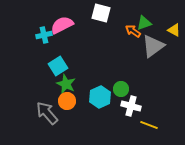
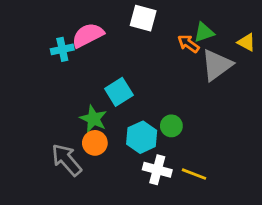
cyan square: (58, 66) -> (119, 92), moved
white cross: (131, 106) -> (157, 170), moved
yellow line: (149, 125) -> (194, 174), moved

